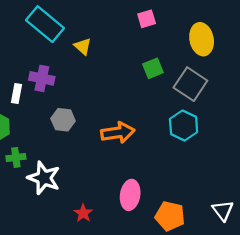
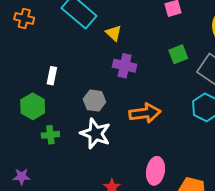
purple cross: (42, 78) -> (125, 66), moved
white star: (44, 178) -> (95, 134), moved

